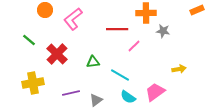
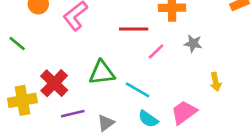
gray star: (163, 31) -> (193, 43), moved
red cross: (57, 54) -> (54, 83), moved
green triangle: (93, 62) -> (102, 73), size x1.5
yellow arrow: (179, 69) -> (216, 82), turned 88

